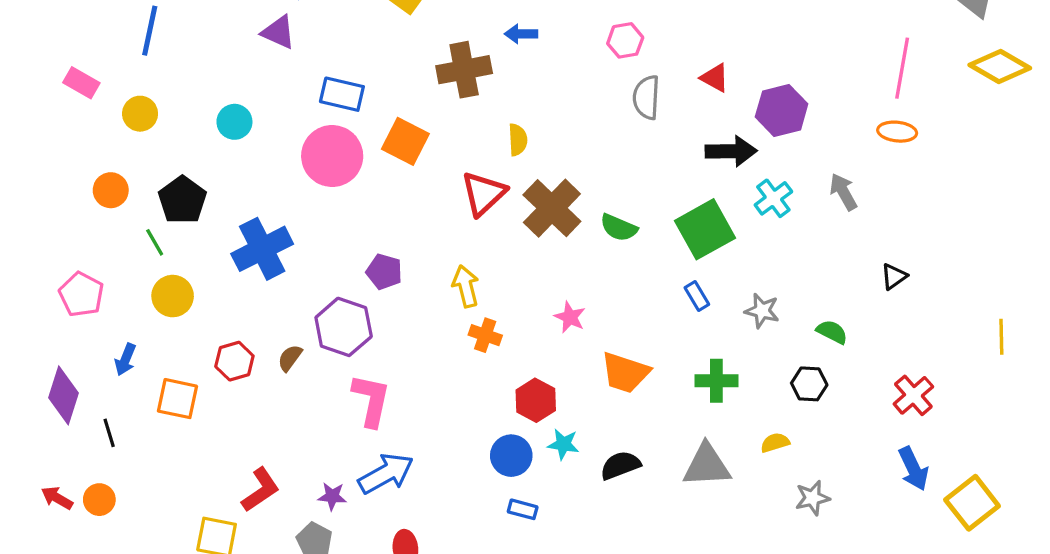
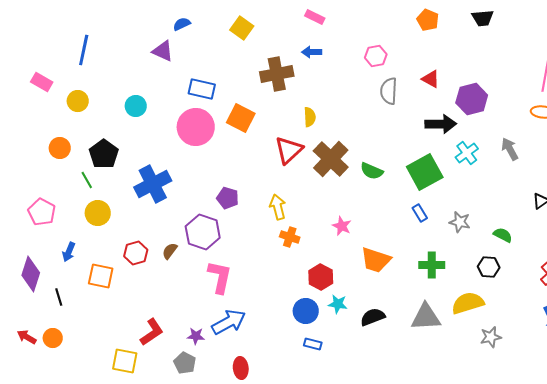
yellow semicircle: (775, 443) -> (468, 303), size x1.8

